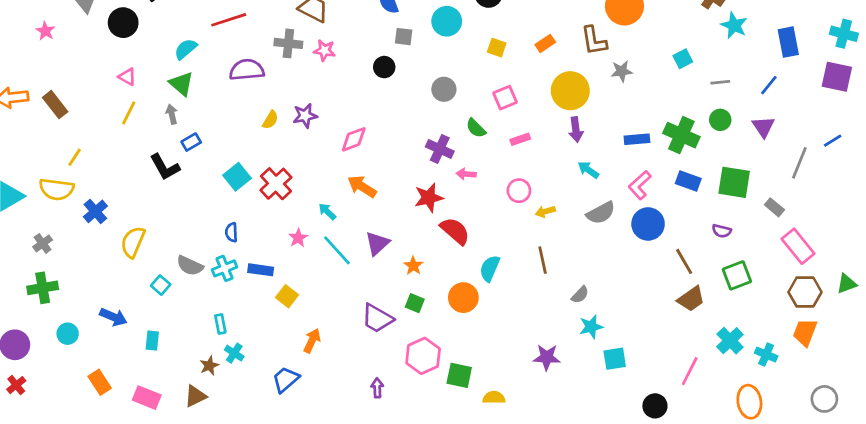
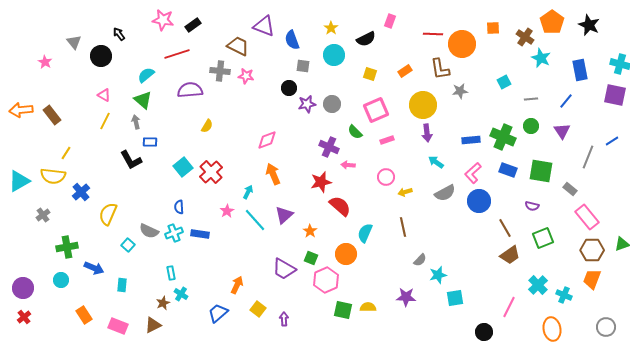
pink square: (505, 98) -> (376, 110), size x1.4
purple star: (305, 116) -> (307, 104), moved
blue rectangle: (191, 142) -> (150, 142), turned 32
orange arrow: (362, 186) -> (273, 174), turned 35
cyan arrow: (327, 211) -> (248, 192), turned 72
green cross: (43, 288) -> (67, 247), moved
gray semicircle: (580, 295) -> (420, 260), moved
yellow square: (287, 296) -> (258, 309), moved
pink hexagon: (423, 356) -> (326, 280), moved
yellow semicircle: (494, 398) -> (368, 307), moved

